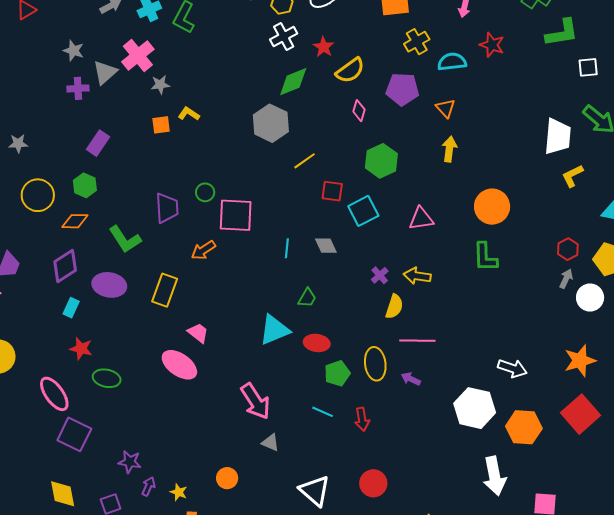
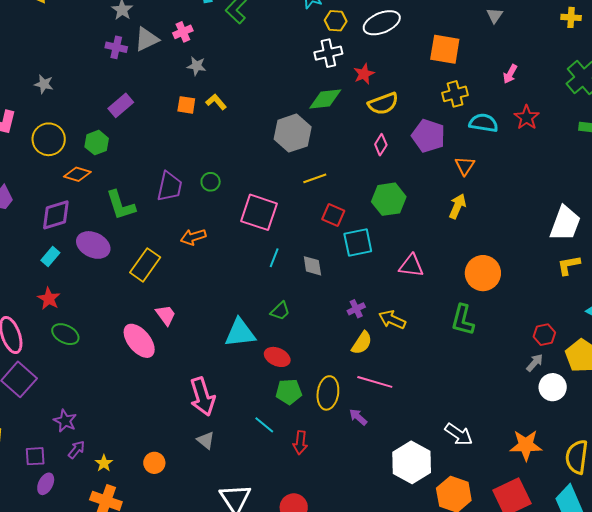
pink cross: (138, 56) -> (183, 32), size x0.6
pink square: (236, 215) -> (259, 212), moved

